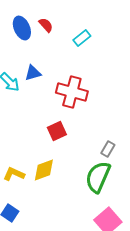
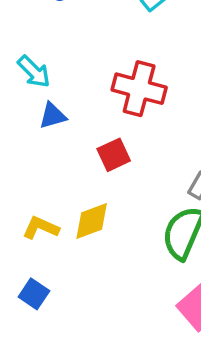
blue triangle: (33, 73) -> (53, 116), moved

